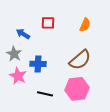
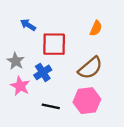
red square: (48, 23) -> (54, 44), moved, size x1.6
blue arrow: (23, 34) -> (28, 25), moved
blue cross: (38, 64) -> (43, 72), turned -35

